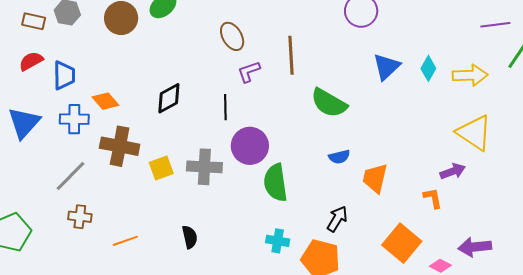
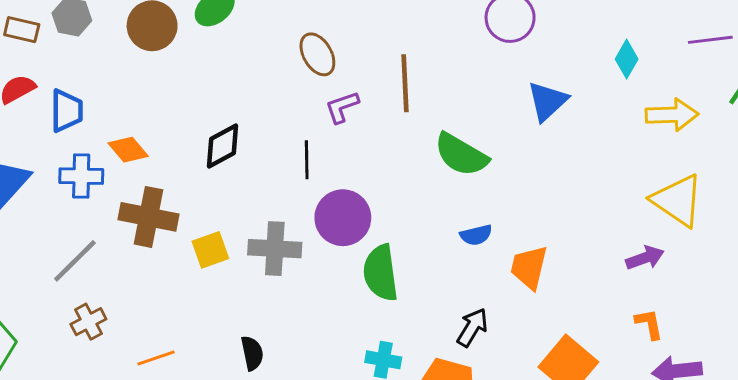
cyan diamond: (428, 68) -> (627, 59), moved
orange L-shape: (433, 198) -> (649, 324), moved
brown cross: (80, 217) -> (88, 322), turned -35

